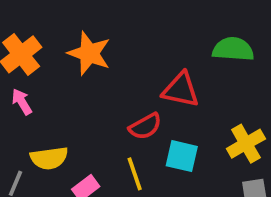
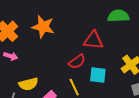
pink arrow: (22, 102) -> (11, 56), turned 144

